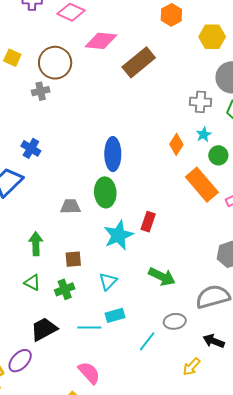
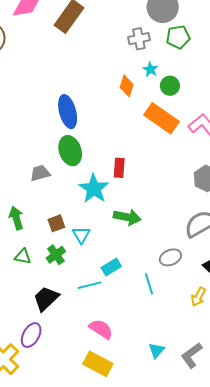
green arrow: (162, 277) -> (127, 217), moved
cyan triangle: (108, 281) -> (81, 235), moved
cyan line: (147, 341) -> (149, 284), turned -40

